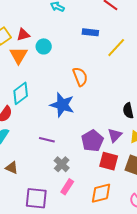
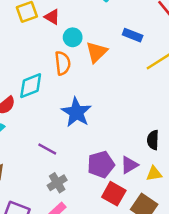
red triangle: (23, 35) -> (52, 17), turned 32
orange triangle: (18, 55) -> (97, 52), moved
orange semicircle: (80, 77) -> (63, 63), moved

